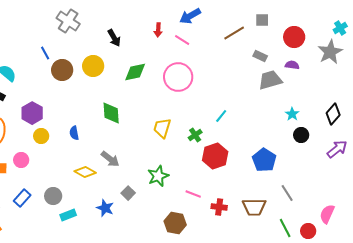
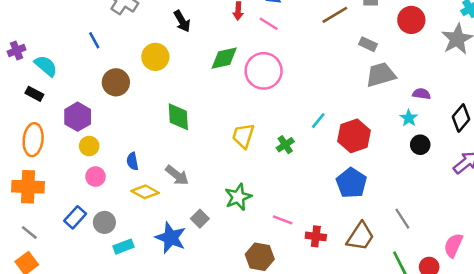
purple semicircle: (292, 65) -> (421, 94), moved
brown circle: (62, 70) -> (116, 82), moved
green diamond: (135, 72) -> (224, 58), moved
blue semicircle: (74, 133) -> (132, 161), moved
red hexagon: (215, 156) -> (354, 136), moved
pink circle: (21, 160) -> (95, 177), moved
blue pentagon: (264, 160) -> (351, 183), moved
blue rectangle: (22, 198) -> (75, 217), moved
brown trapezoid: (254, 207) -> (360, 236), turned -55
blue star: (105, 208) -> (171, 238), size x1.4

